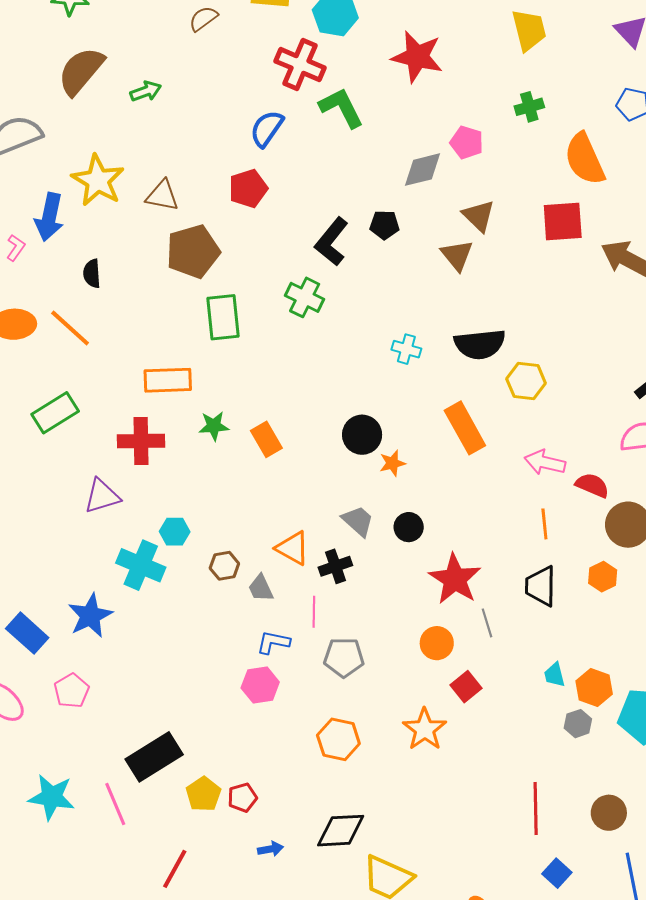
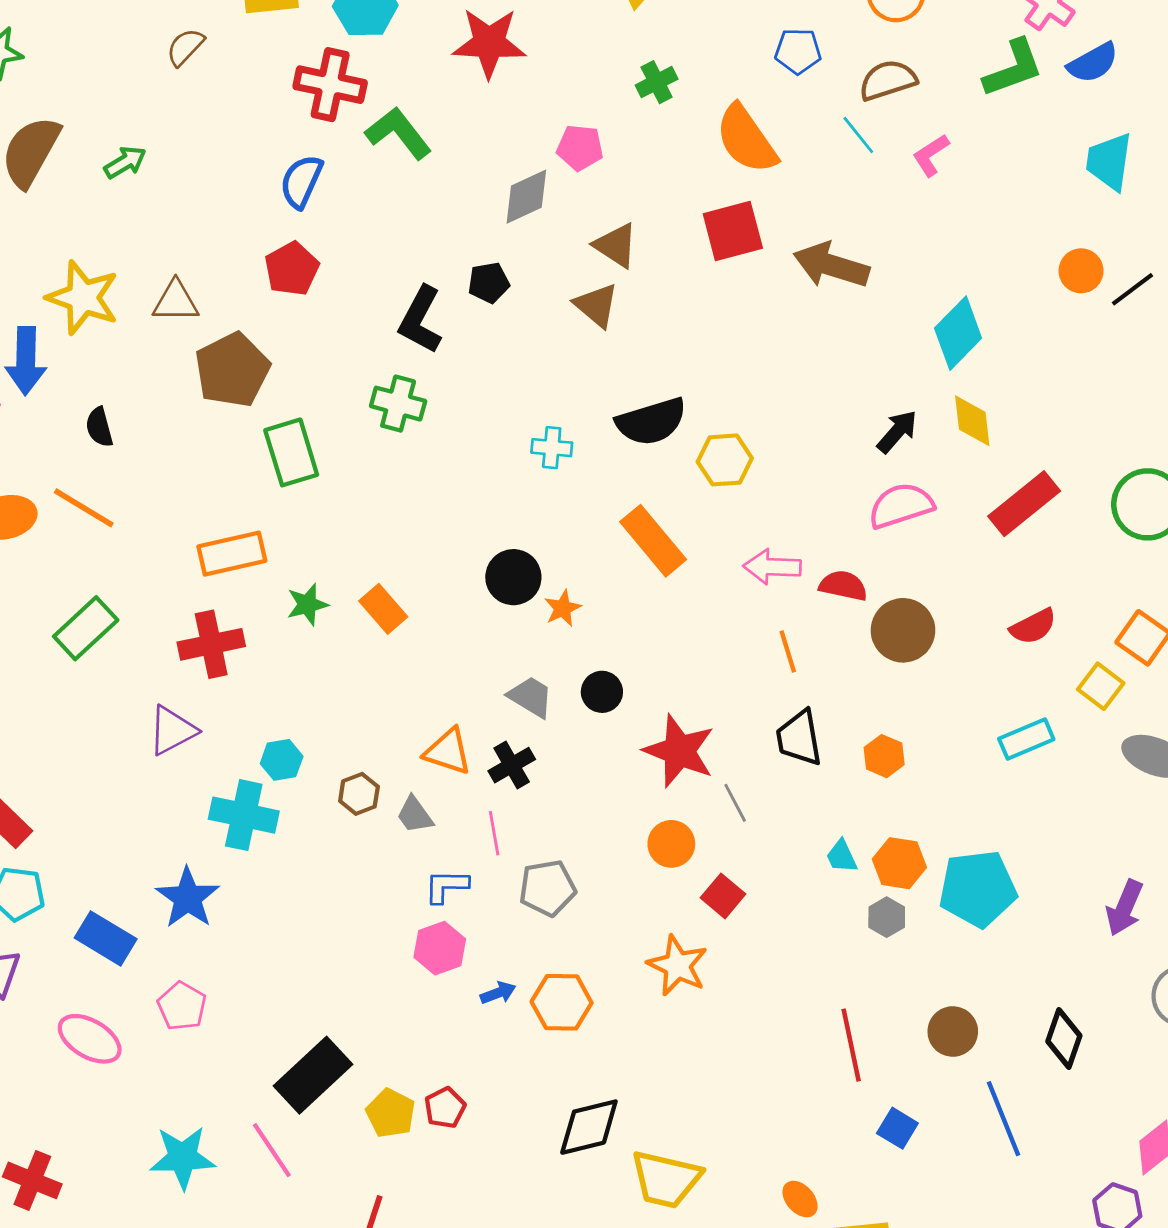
orange hexagon: (603, 577) -> (884, 756), moved
blue arrow: (270, 849) -> (498, 993), moved

